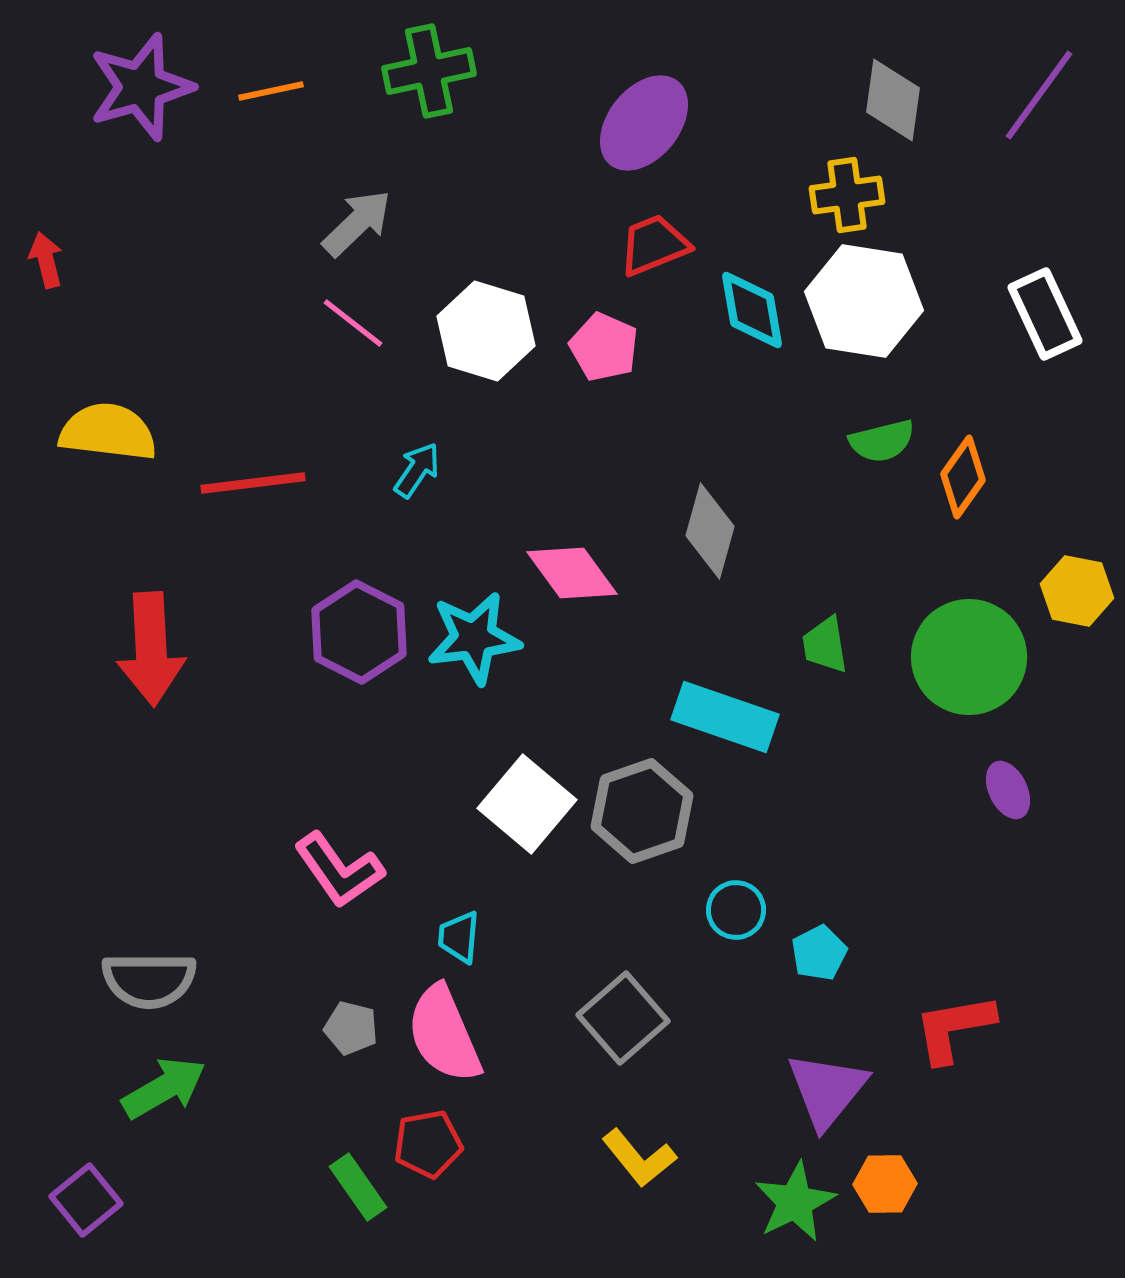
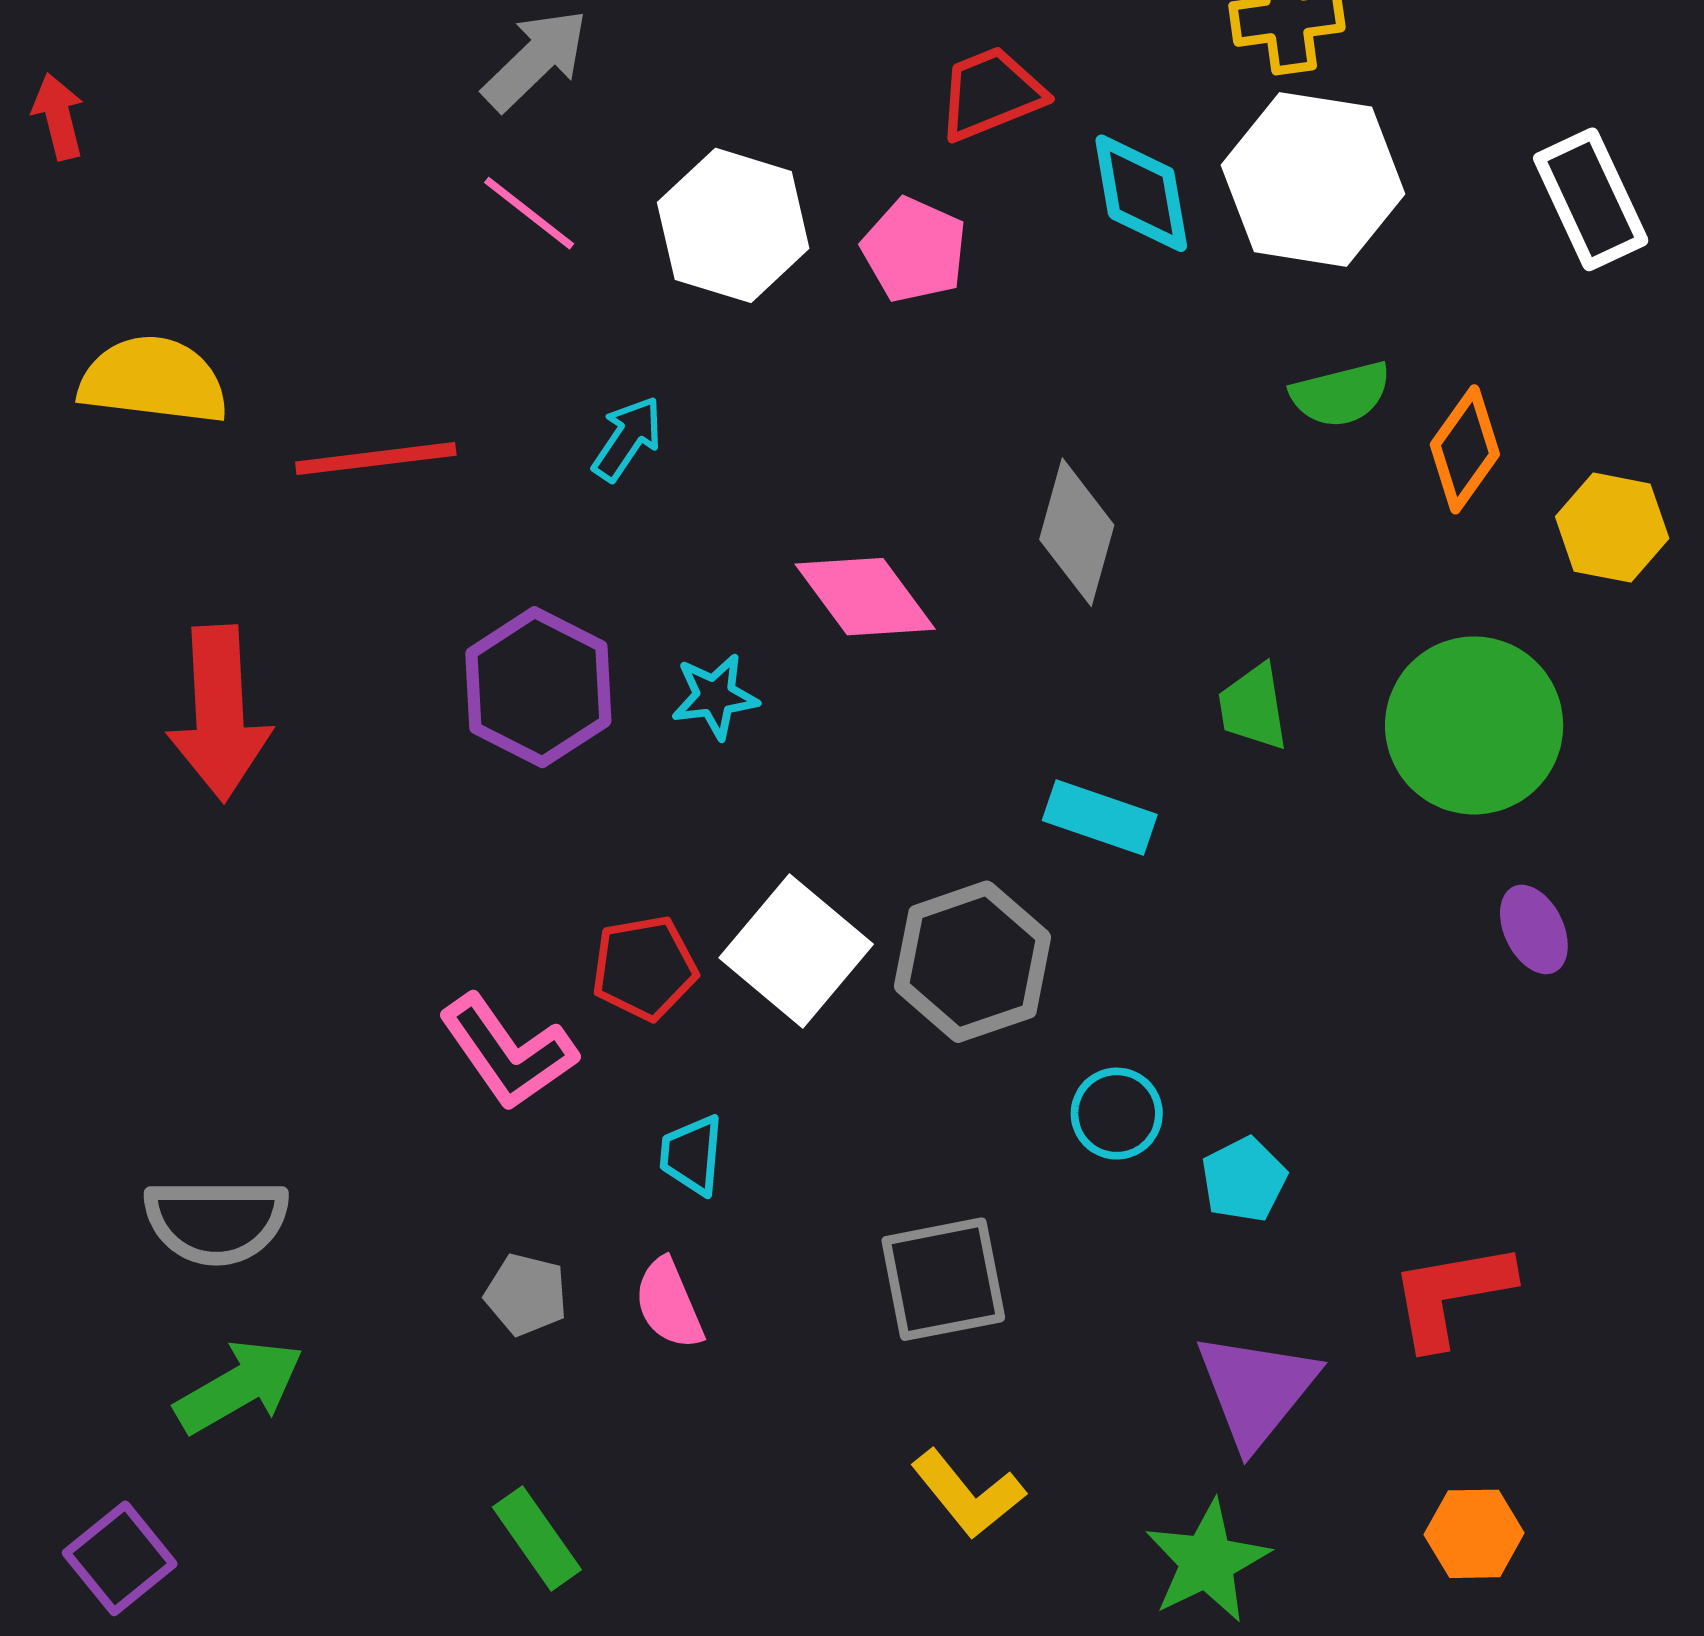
yellow hexagon: (1077, 591) -> (1612, 528), moved
cyan star: (474, 638) -> (715, 696), size x0.6
cyan rectangle: (725, 717) -> (1100, 818), size x0.7
gray square: (623, 1018) -> (943, 1279), turned 30
pink semicircle: (444, 1034) -> (669, 1304), size x0.6
red pentagon: (428, 1144) -> (644, 968), moved
orange hexagon: (885, 1184) -> (1474, 1534), moved

